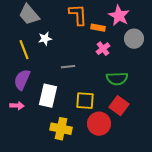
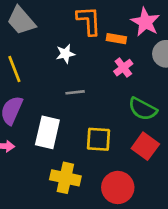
white star: (45, 39) -> (65, 54), moved
green semicircle: (117, 79) -> (143, 109), turned 30
red circle: (99, 124) -> (118, 187), moved

